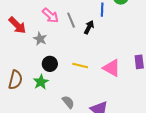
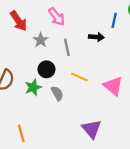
gray line: (71, 20) -> (67, 47), moved
black arrow: (89, 27) -> (96, 37), turned 56
gray semicircle: (68, 102) -> (57, 93), moved

